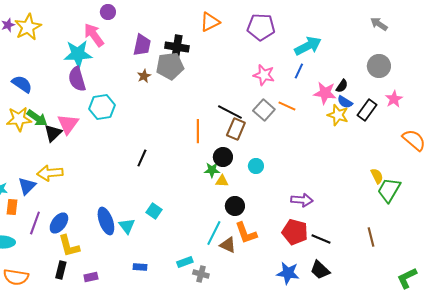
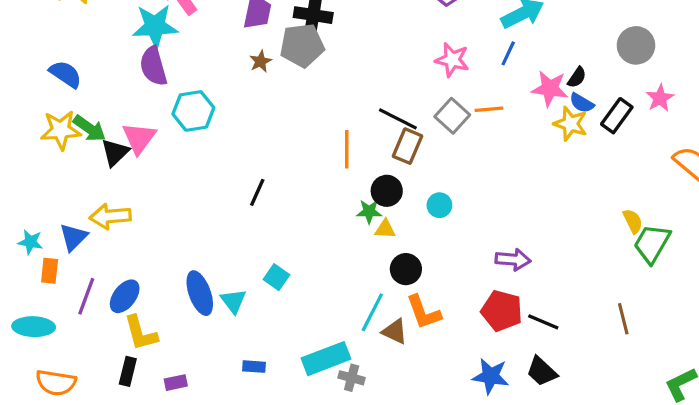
orange line: (287, 106) -> (489, 109), turned -30
cyan rectangle: (185, 262) -> (326, 359), size x1.8

